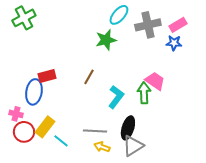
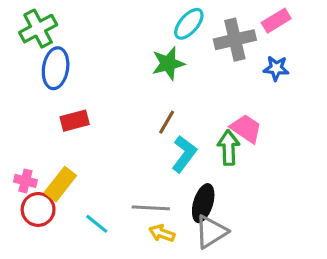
pink rectangle: (178, 25) -> (276, 21), moved
brown line: (89, 77) -> (167, 122), moved
blue ellipse: (34, 92) -> (56, 68), moved
yellow rectangle: (45, 127) -> (60, 184), moved

